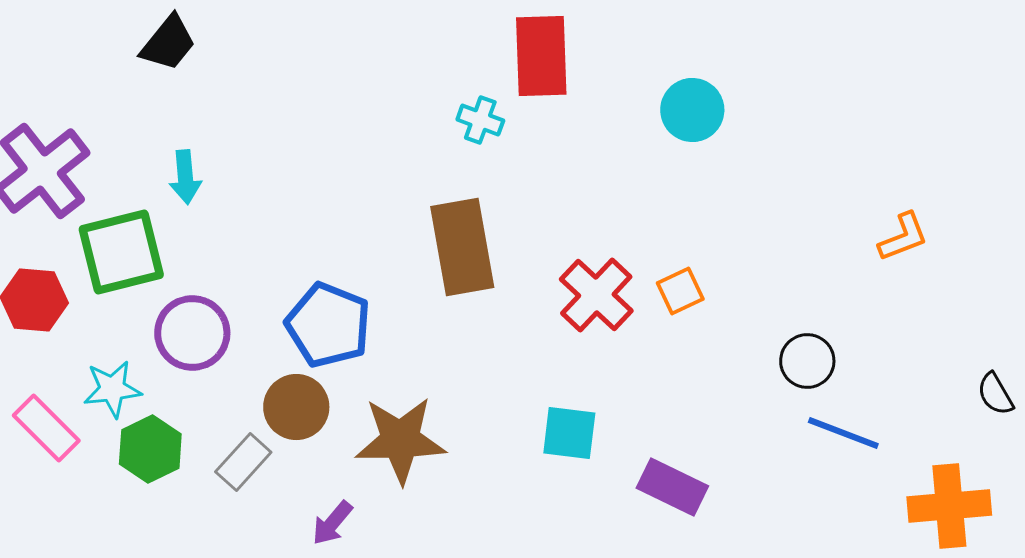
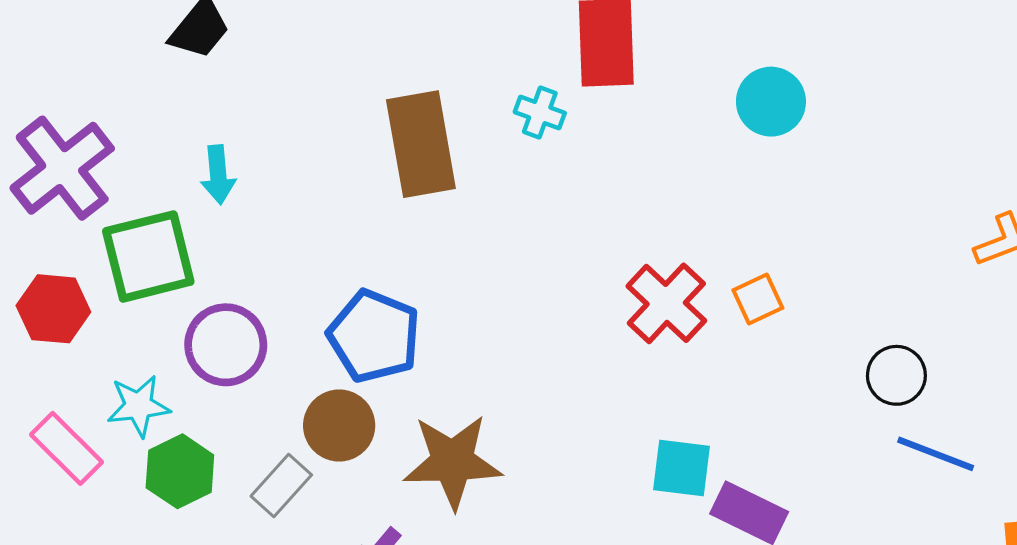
brown rectangle: (462, 247) -> (421, 144), moved
cyan square: (569, 433) -> (682, 468), moved

